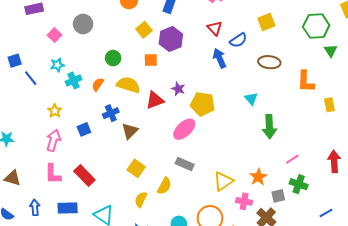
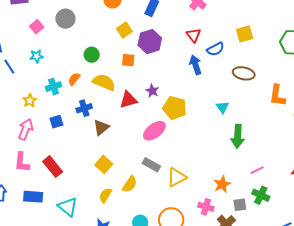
cyan cross: (73, 81) -> (54, 87), moved
yellow triangle: (223, 181) -> (177, 177), moved

